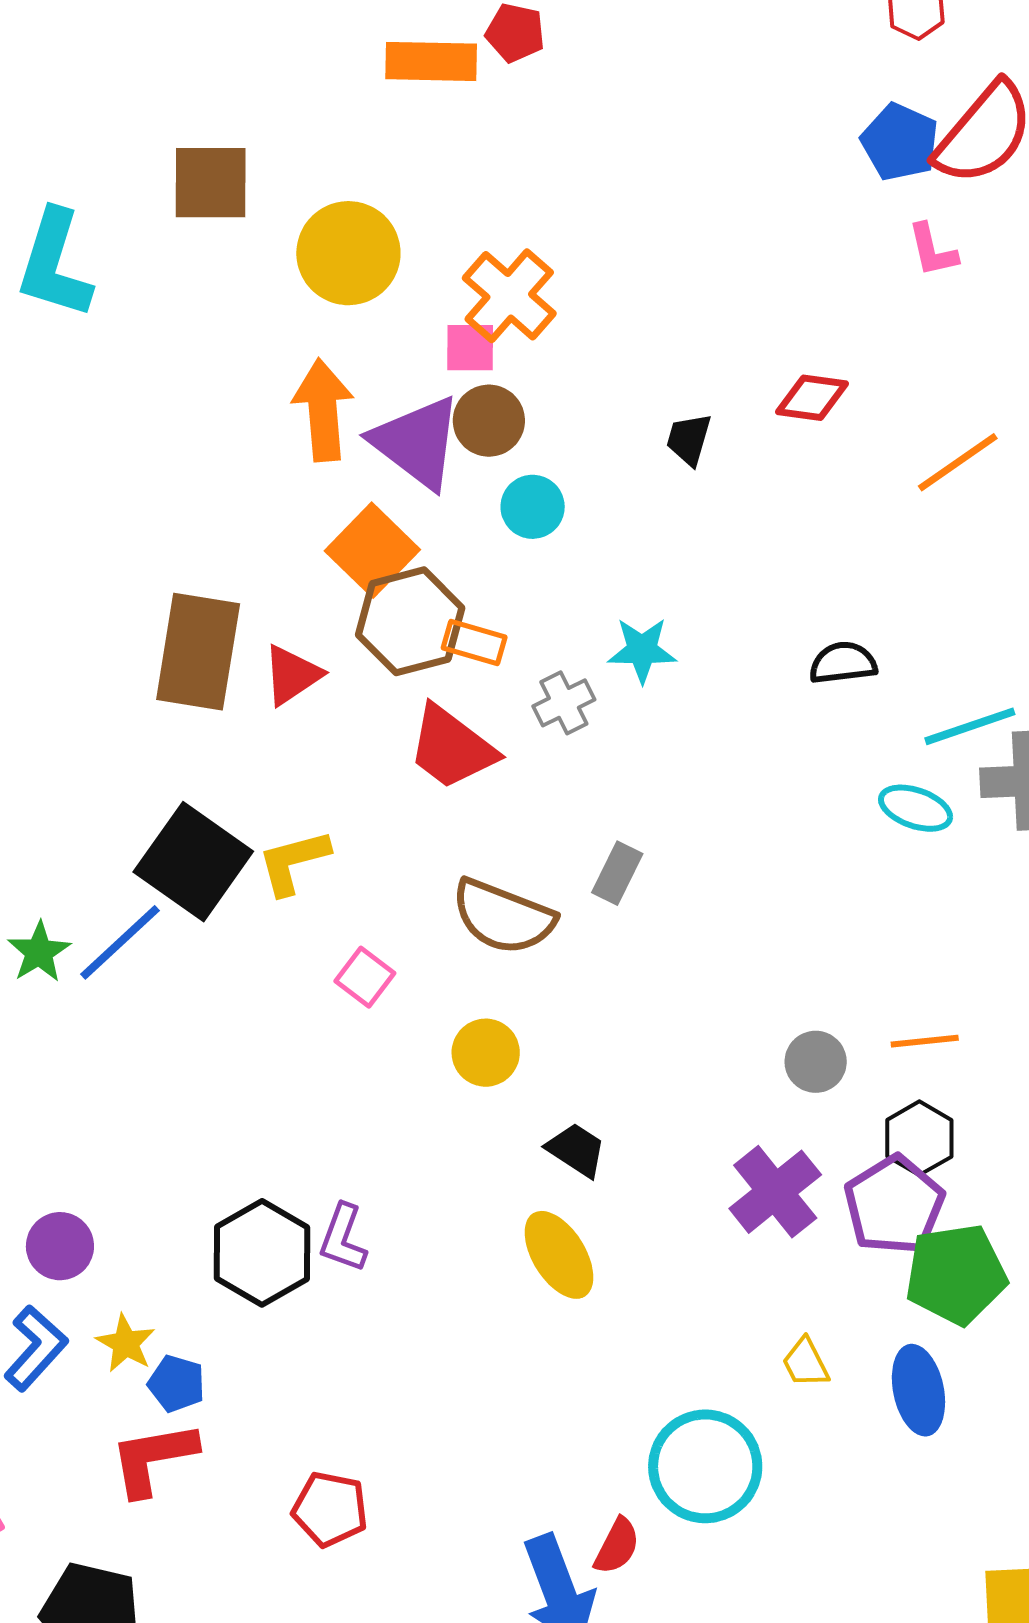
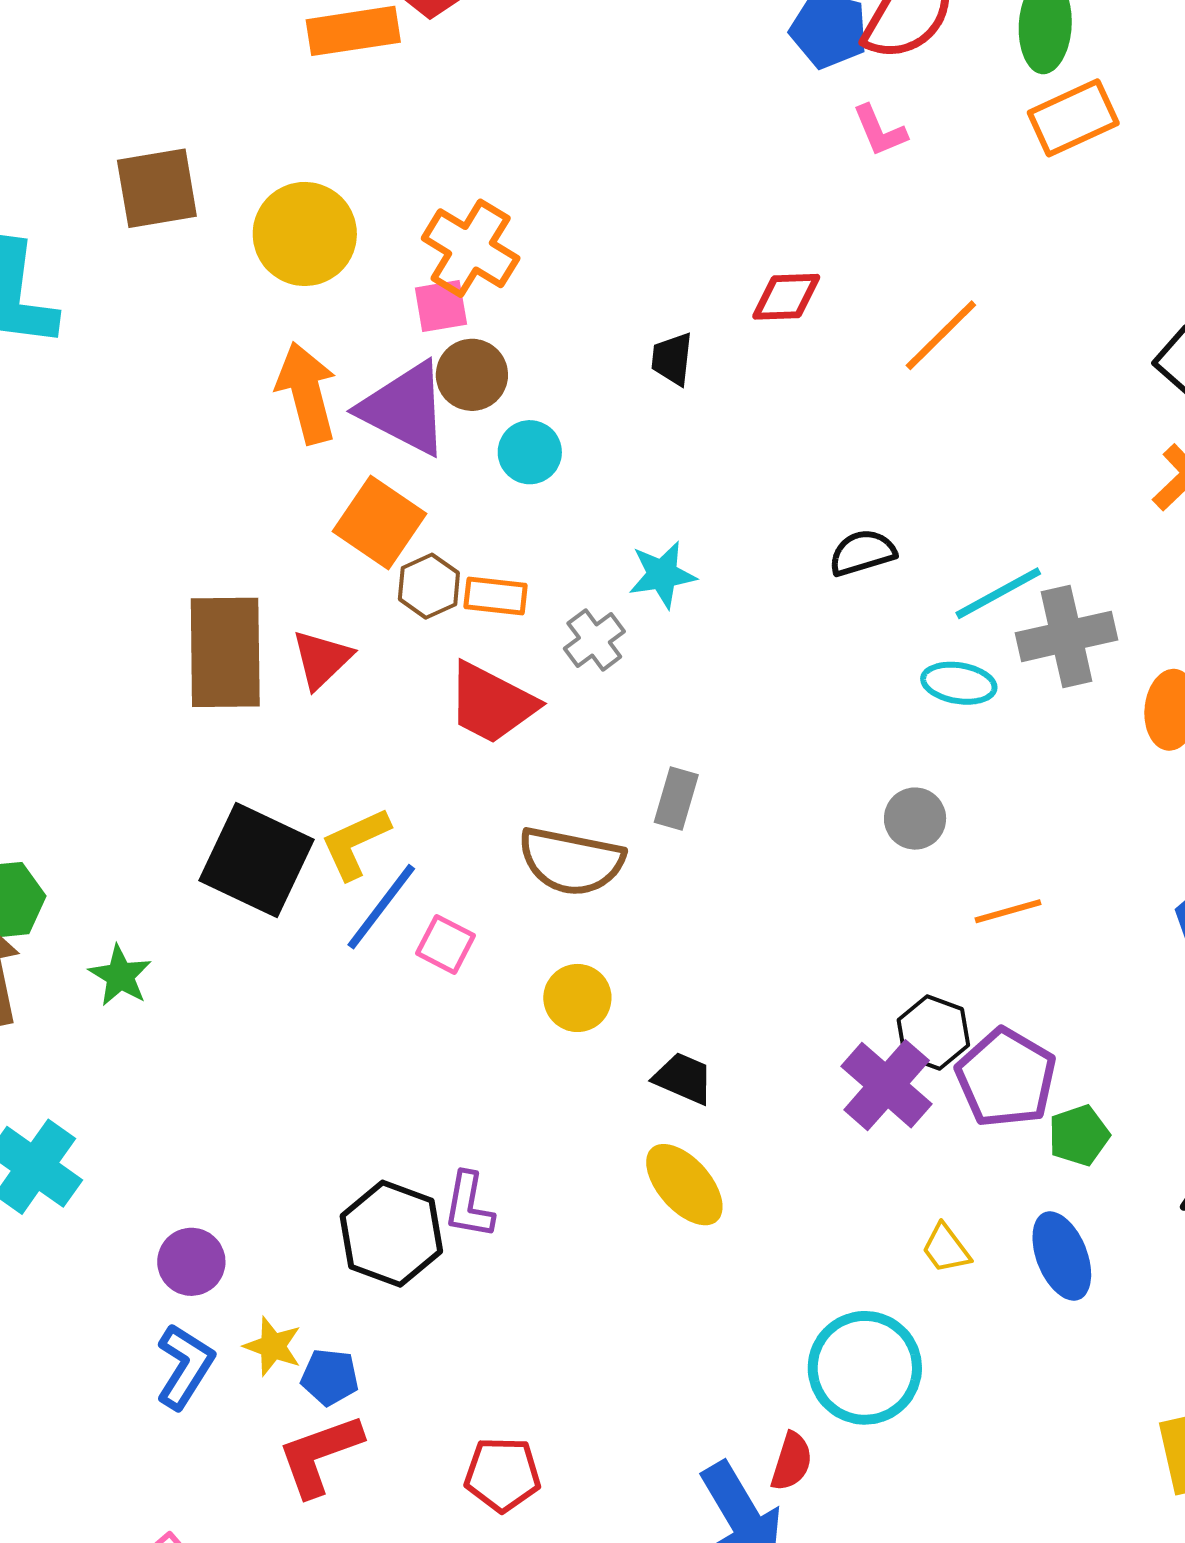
brown hexagon: (410, 621) -> (429, 586), size x0.6
blue line: (120, 942) -> (381, 907), moved
gray circle: (816, 1062) -> (915, 819), moved
black hexagon: (919, 1138) -> (933, 1033), moved
green pentagon: (956, 1274) -> (1079, 1135), size x0.6

